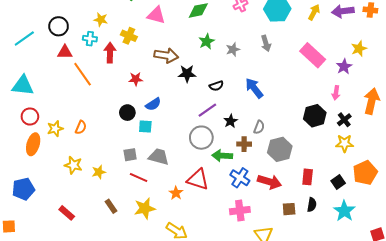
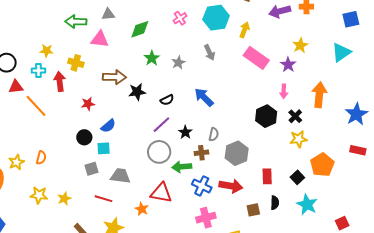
yellow arrow: (314, 12) -> (244, 30), moved
gray square: (130, 155) -> (91, 169), moved

